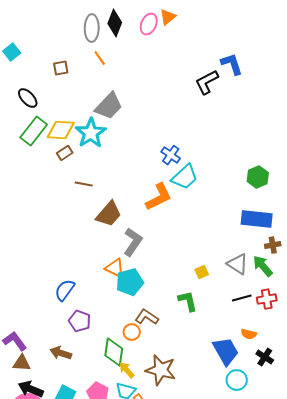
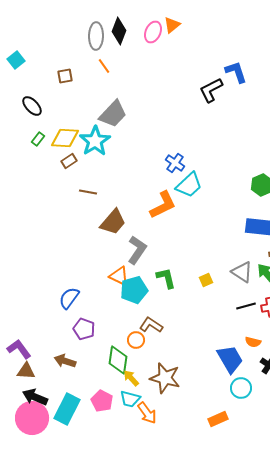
green rectangle: (34, 131) -> (38, 139), size x0.5
green L-shape: (188, 301) -> (166, 278), moved

